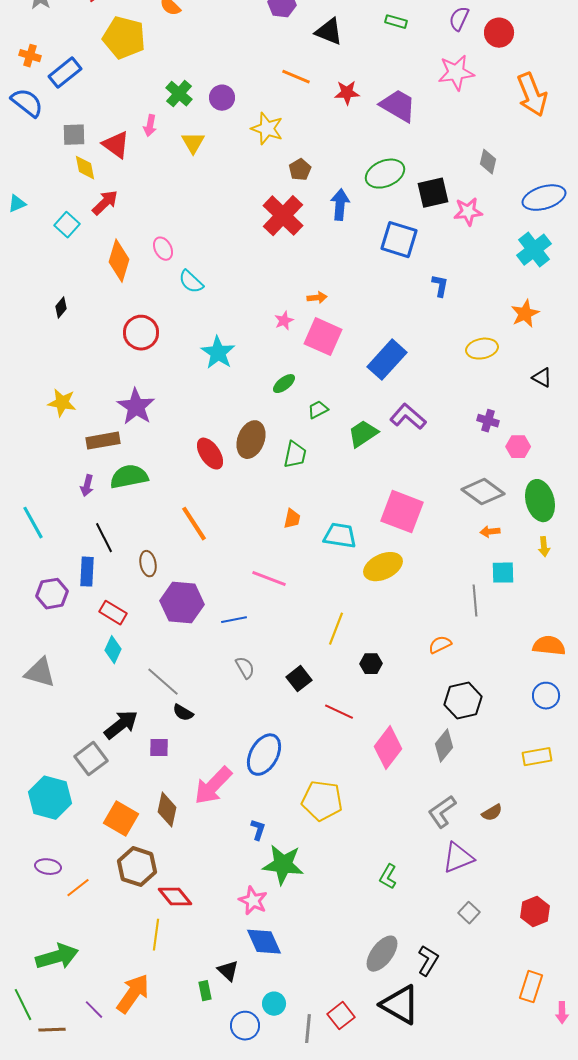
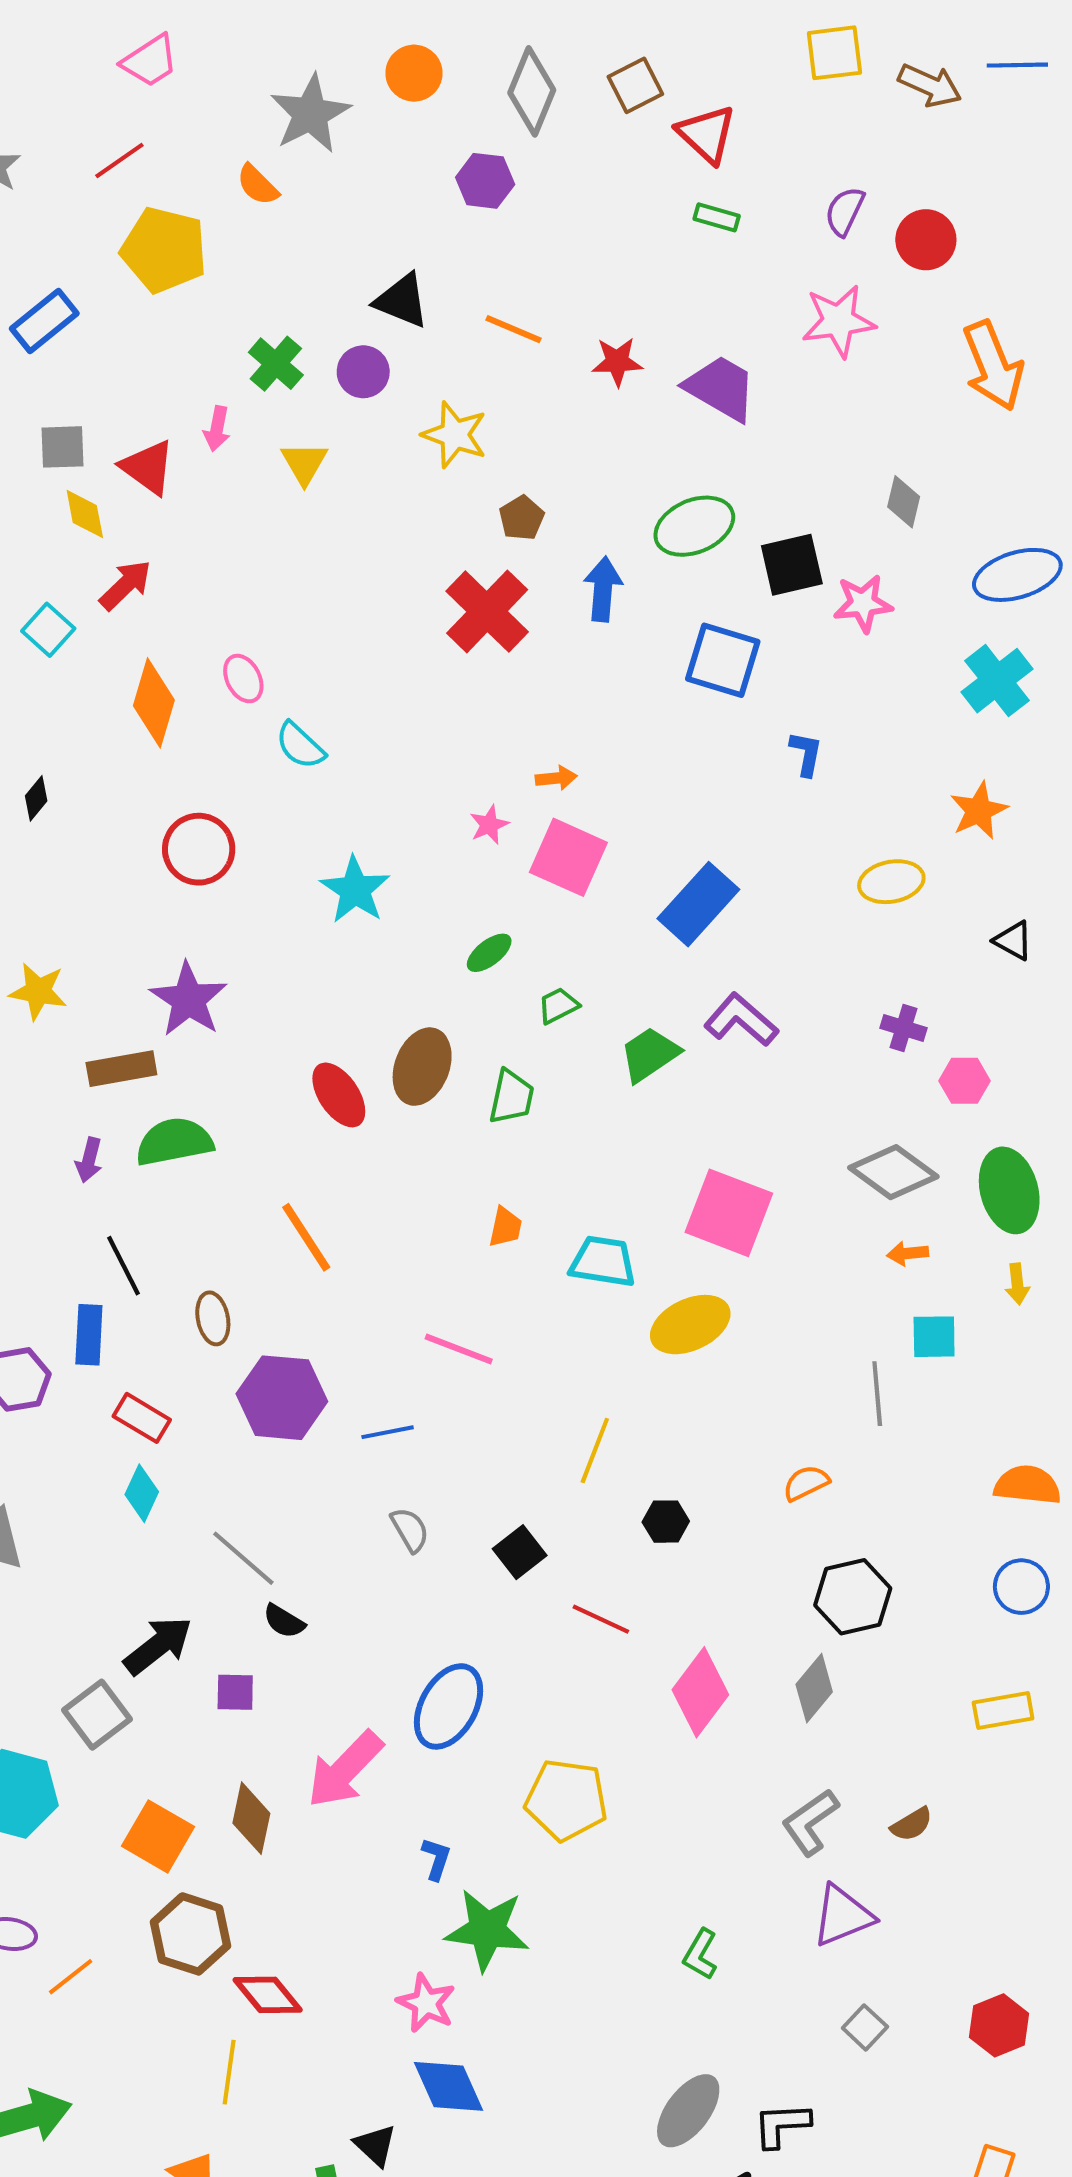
black triangle: (329, 32) -> (402, 301), moved
black L-shape: (428, 961) -> (782, 2125), turned -124

